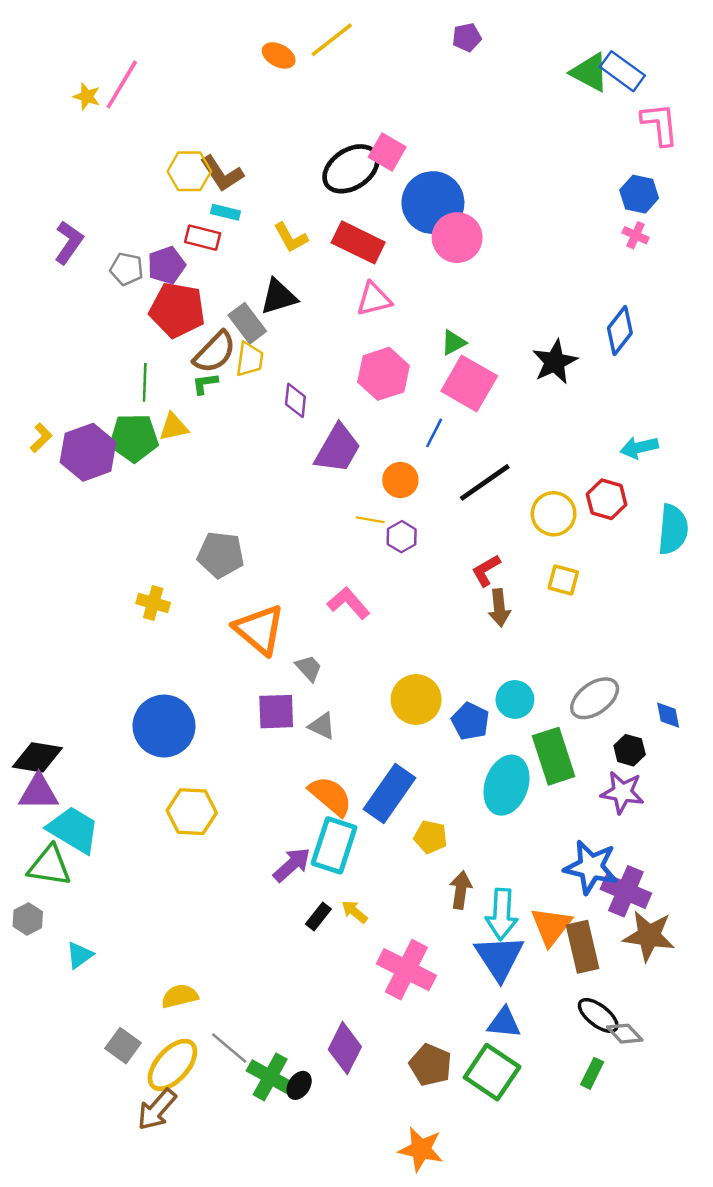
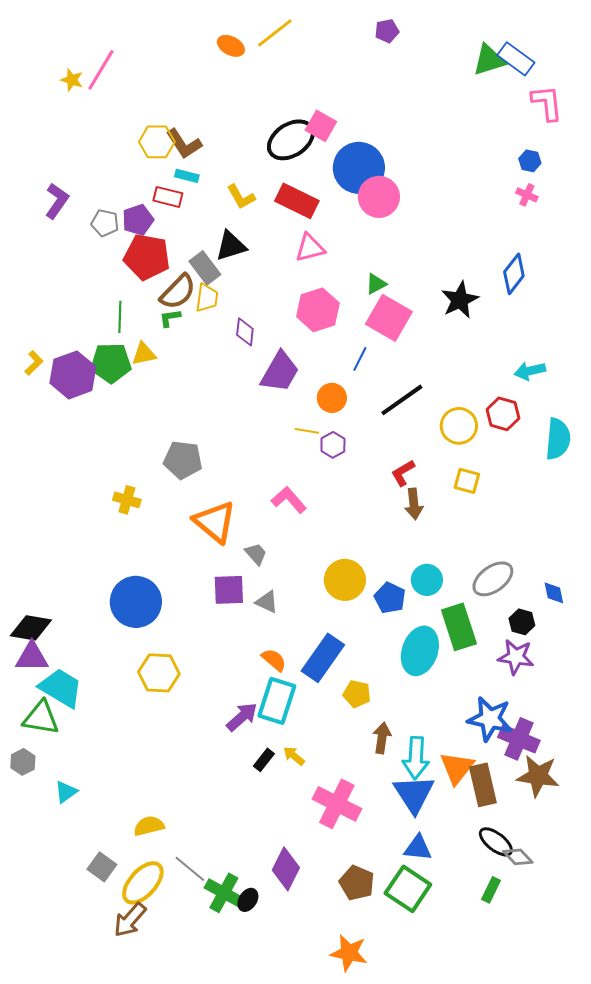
green triangle: (590, 72) -> (489, 60), turned -45
blue hexagon: (639, 194) -> (530, 161), size x0.7
orange semicircle: (330, 796) -> (274, 660), size x0.7

